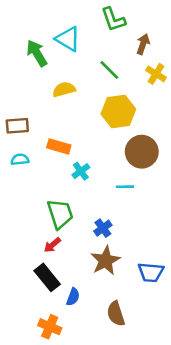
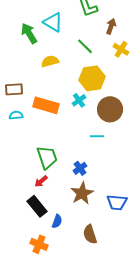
orange rectangle: (59, 146) -> (46, 105), size x1.4
cyan cross: (81, 171) -> (79, 100), moved

